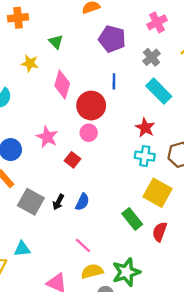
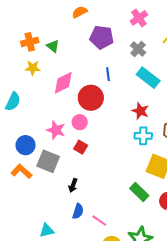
orange cross: (18, 18) -> (30, 42), moved
pink diamond: (62, 85) -> (63, 83), turned 55
pink circle: (89, 133) -> (80, 122), moved
gray square: (31, 202) -> (48, 161), moved
blue semicircle: (82, 202) -> (78, 211), moved

